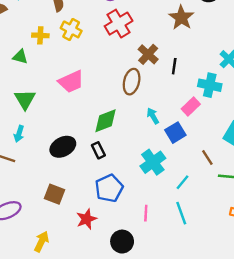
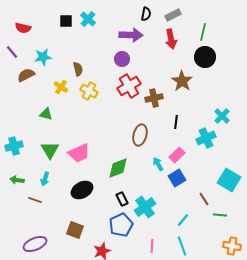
yellow cross: (40, 35) -> (61, 87), moved, turned 32
brown cross: (148, 54) -> (154, 98), moved, turned 36
pink trapezoid: (71, 82) -> (79, 153), moved
cyan cross: (210, 85) -> (206, 138), turned -36
pink rectangle: (191, 106) -> (177, 155), moved
black rectangle: (98, 150) -> (122, 199), moved
cyan cross: (153, 162) -> (145, 207), moved

